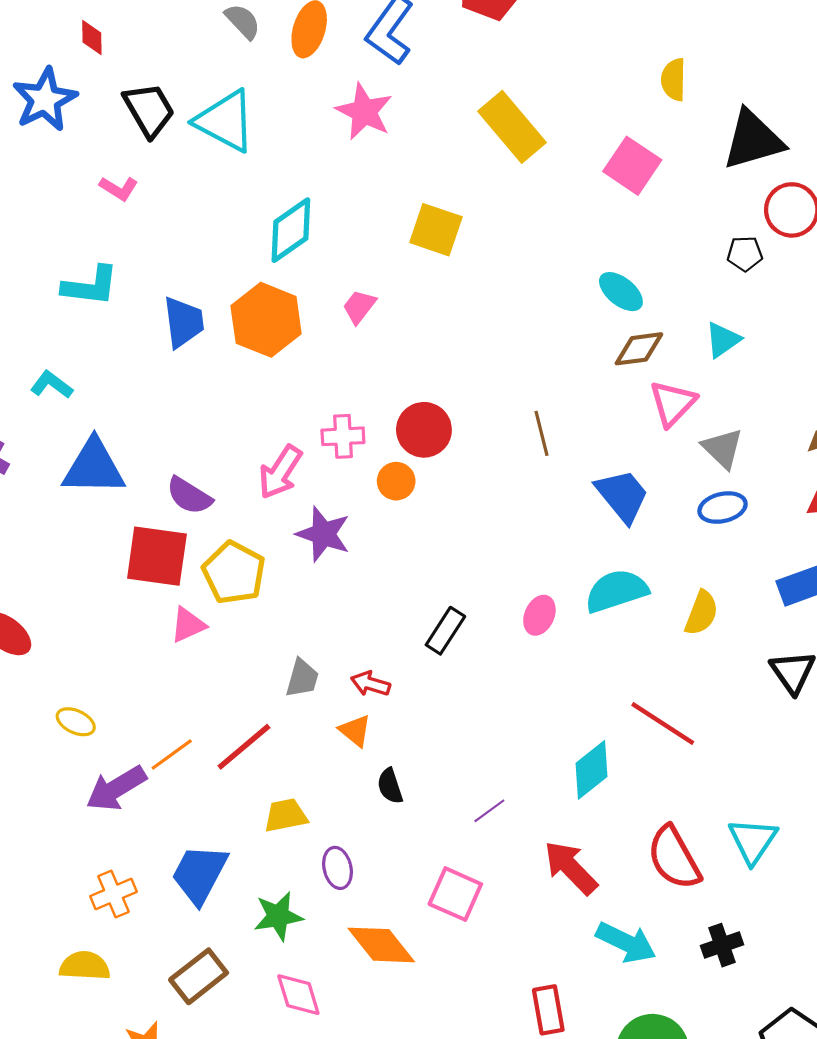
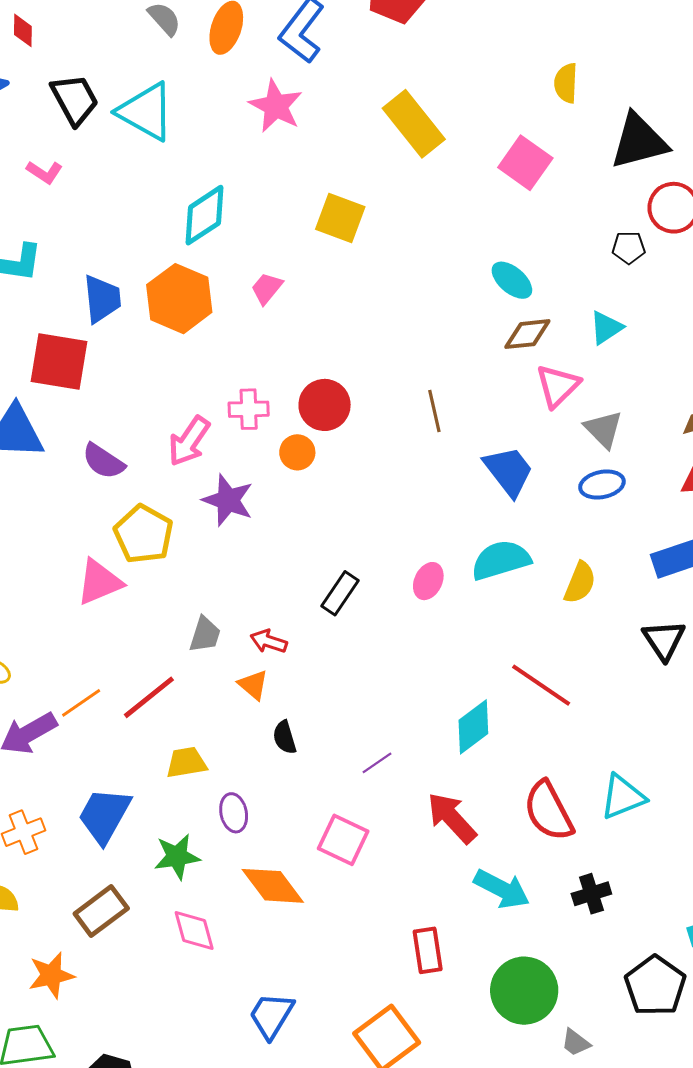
red square: (157, 556) -> (59, 362), moved
pink triangle: (188, 625) -> (99, 582), size x1.4
cyan triangle: (753, 841) -> (623, 797), turned 33

